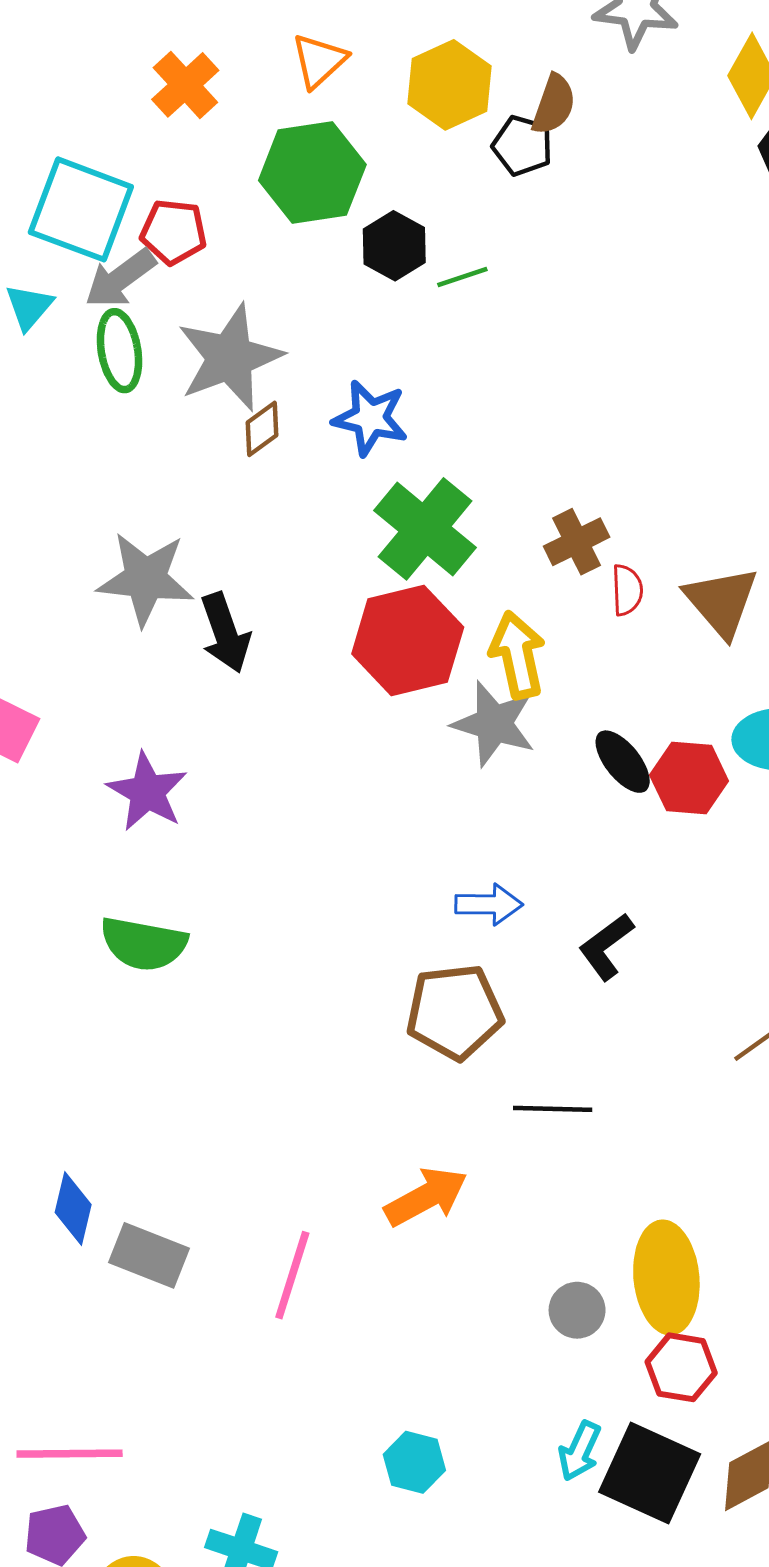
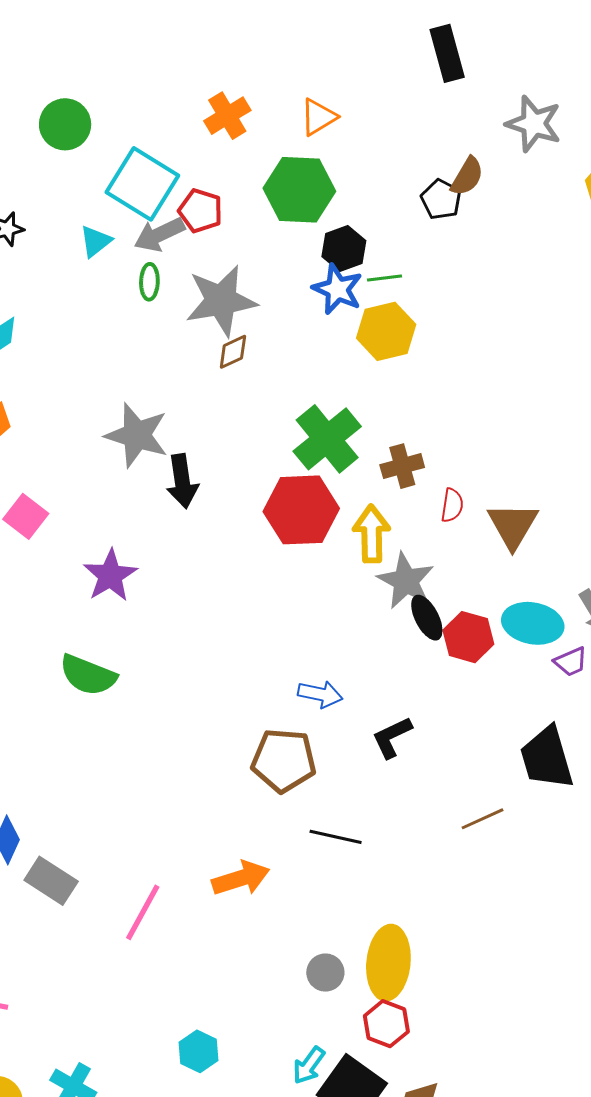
yellow hexagon: (449, 85) -> (386, 331), moved
green ellipse: (119, 351) -> (149, 282), size x0.7
blue star: (370, 418) -> (337, 289), moved
brown cross: (577, 542) -> (402, 466), moved
gray star: (494, 724) -> (406, 581), moved

